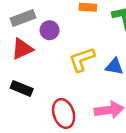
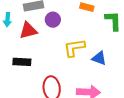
black rectangle: (22, 88) -> (22, 62), turned -30

